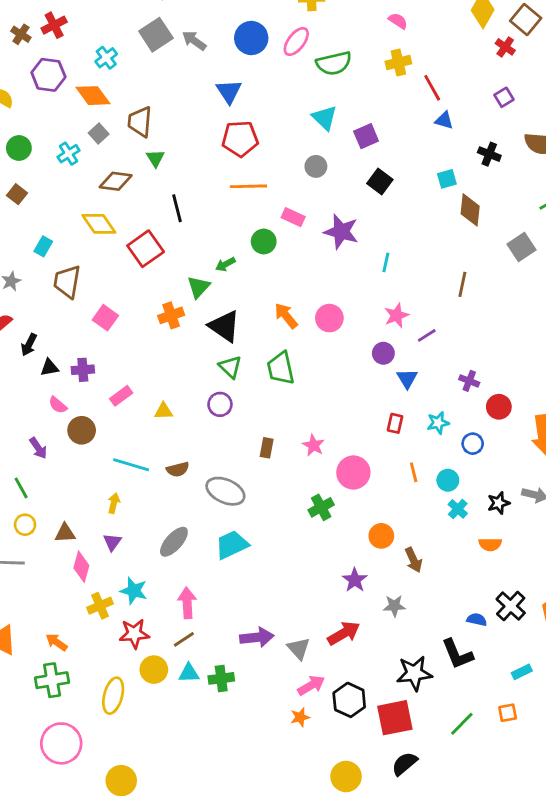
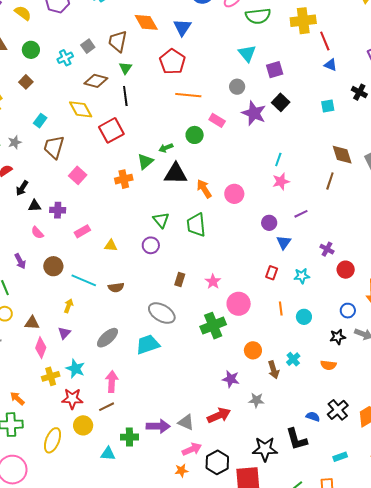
yellow cross: (398, 62) -> (303, 21), size x1.4
orange diamond: (93, 96) -> (146, 22), moved
red pentagon: (240, 139) -> (172, 62), moved, turned 30
black line: (177, 208) -> (125, 96), moved
brown diamond: (470, 210) -> (342, 155), moved, turned -30
purple star: (341, 232) -> (254, 113), moved
pink star: (397, 315) -> (281, 181), moved
black triangle: (224, 326) -> (176, 174), moved, turned -40
brown circle: (82, 430) -> (53, 266), moved
blue circle: (473, 444) -> (348, 311), moved
gray ellipse: (225, 491) -> (162, 313), moved
green cross: (321, 507) -> (213, 326), size x1.4
cyan cross: (458, 509) -> (293, 359), moved
purple star: (355, 580) -> (231, 379), turned -30
purple arrow: (257, 637) -> (158, 426), moved
gray triangle: (299, 648) -> (186, 422), turned -30
cyan triangle: (189, 673) -> (108, 454), moved

